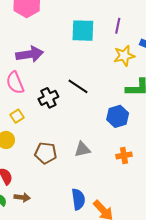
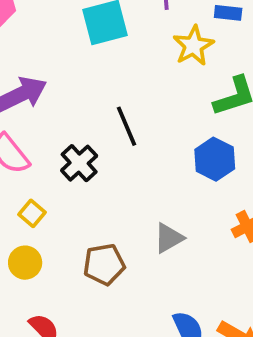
black line: (78, 86) -> (127, 126), turned 50

